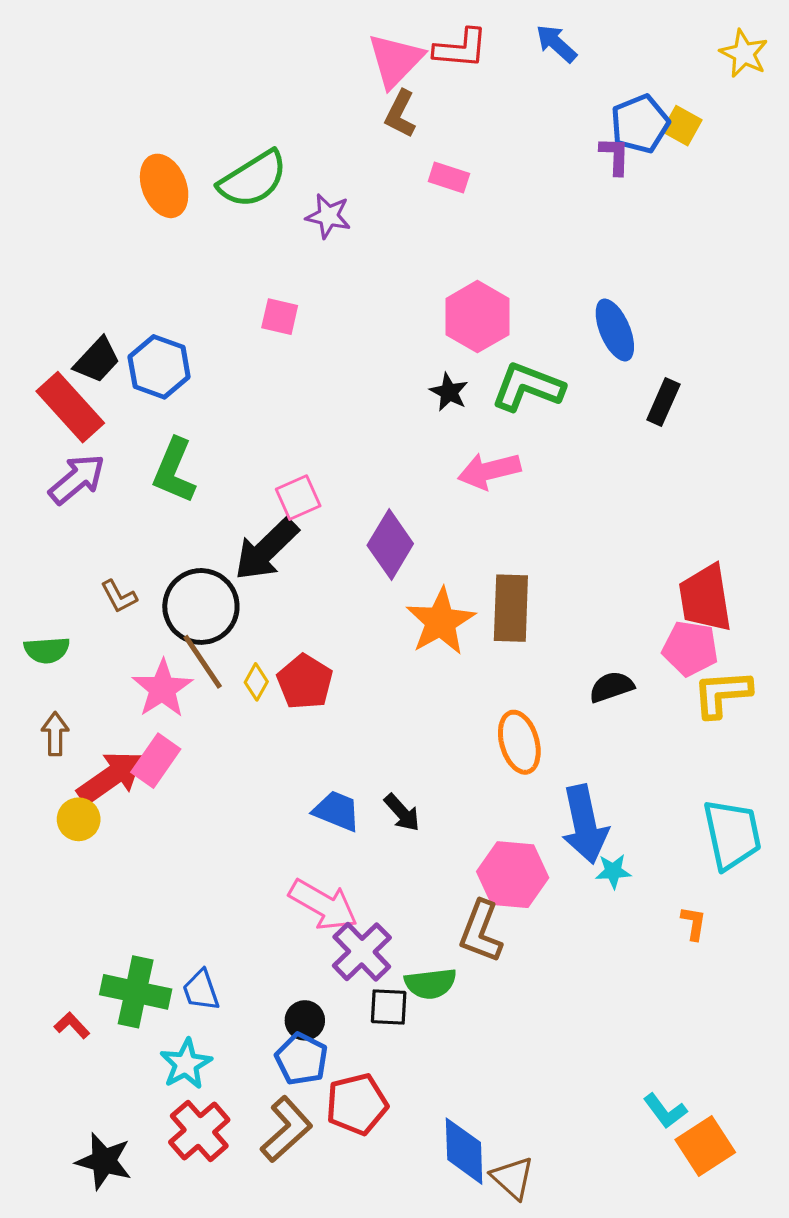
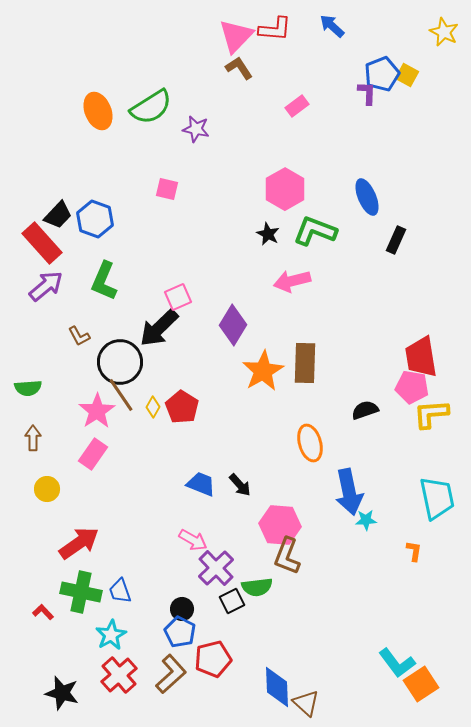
brown L-shape: (400, 114) -> (239, 68), turned 120
pink rectangle: (449, 178) -> (297, 106), moved, turned -55
brown L-shape: (119, 596) -> (79, 336), moved
red arrow: (110, 777) -> (79, 543), moved
pink hexagon: (513, 875) -> (280, 525), moved
pink arrow: (323, 905) -> (193, 540), size x0.7
black square: (389, 1007) -> (232, 601), turned -30
cyan L-shape: (665, 1111) -> (397, 663), size x1.4

